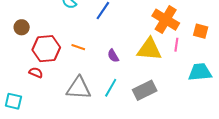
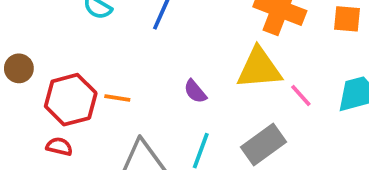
pink line: (176, 45) -> (301, 96), moved, turned -40
orange line: (78, 47) -> (117, 98), moved

